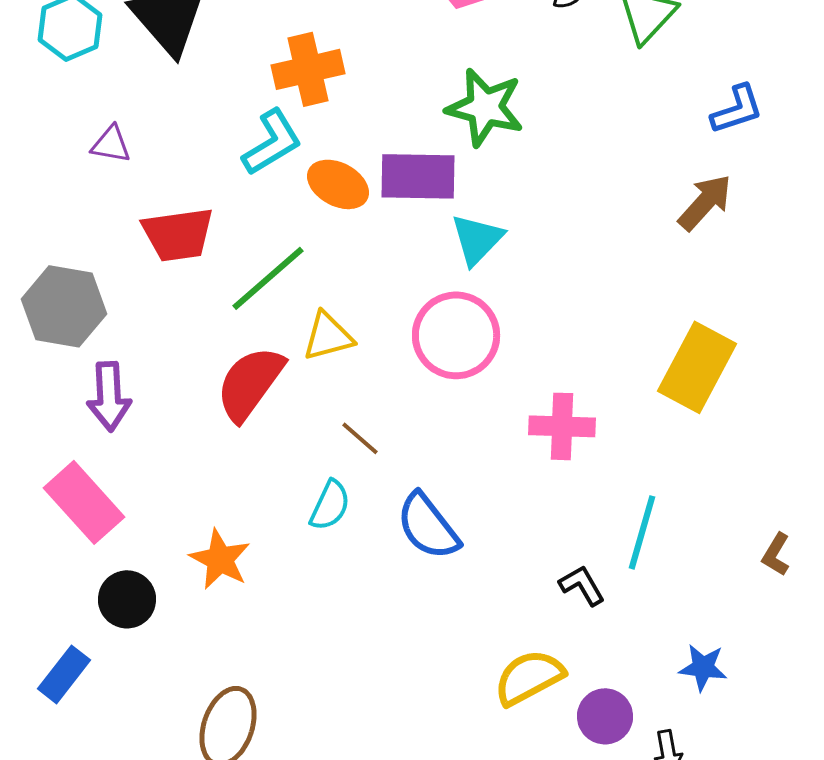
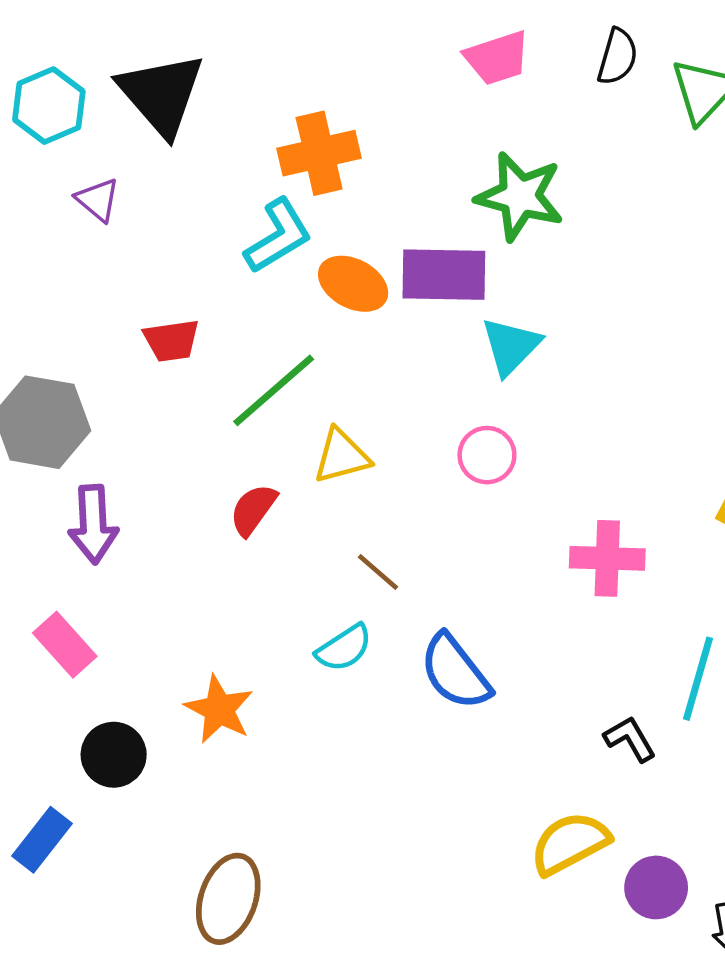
purple triangle: (111, 144) -> (98, 200), moved, turned 30
red trapezoid: (178, 234) -> (171, 340), size x0.7
pink circle: (456, 335) -> (487, 455), size x0.6
red semicircle: (250, 383) -> (253, 510), size x0.6
pink rectangle: (84, 502) -> (65, 645), size x0.7
cyan semicircle: (330, 505) -> (344, 648), turned 32

